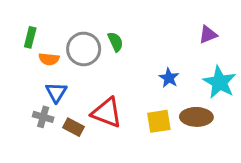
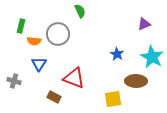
green semicircle: (115, 42) -> (80, 11), moved
gray cross: (43, 117) -> (14, 81), moved
yellow square: (159, 121) -> (113, 99), moved
brown rectangle: (74, 127) -> (54, 97), moved

